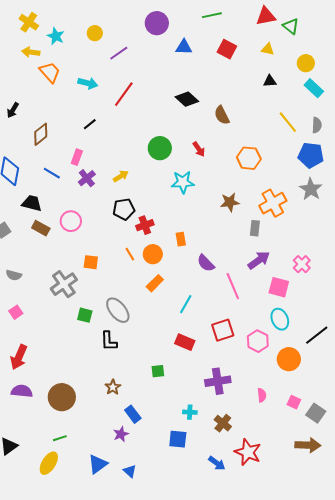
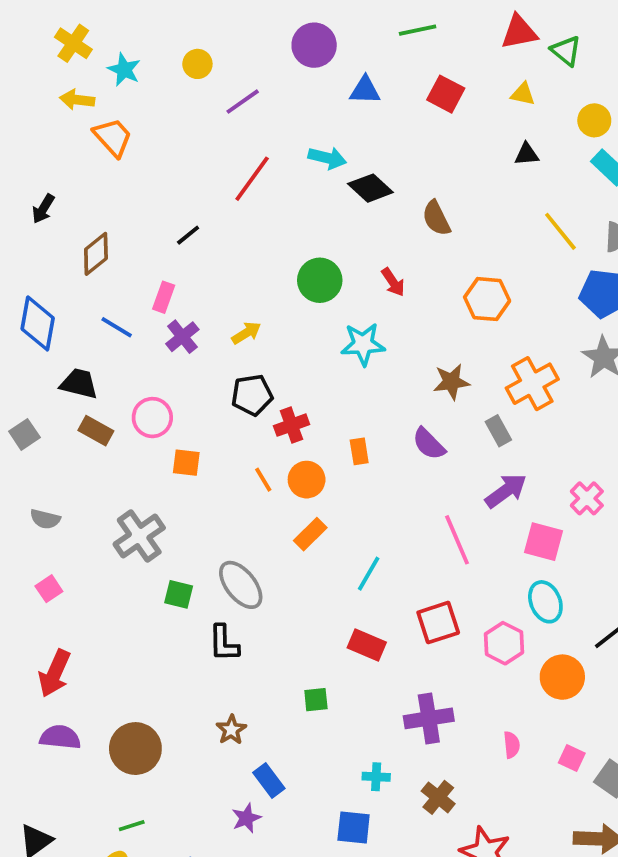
cyan arrow: (88, 83) -> (327, 158), moved
gray rectangle: (255, 228) -> (498, 431), turned -35
orange square: (91, 262) -> (186, 463), moved
purple semicircle: (206, 263) -> (429, 444), moved

